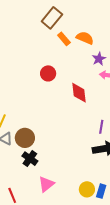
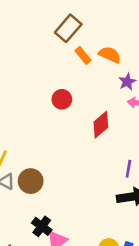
red diamond: (79, 93) -> (101, 125), turned 55
black cross: (30, 159) -> (42, 226), moved

